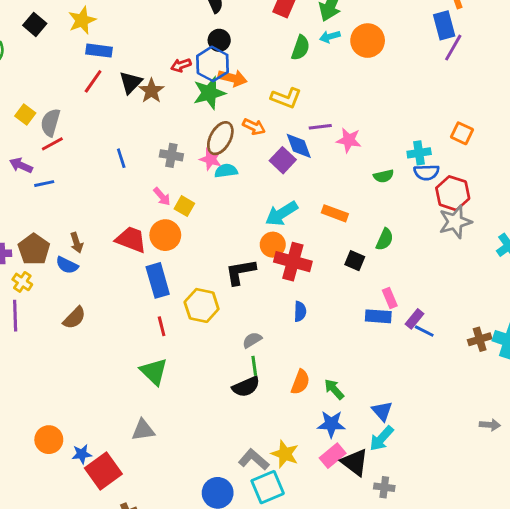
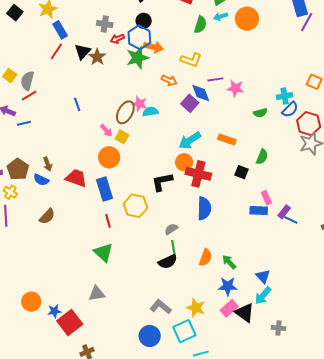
blue rectangle: (99, 51) -> (60, 30), turned 54
brown ellipse: (220, 138) -> (125, 112), moved
gray cross: (171, 155) -> (105, 24), moved
blue semicircle: (426, 172) -> (290, 110), turned -42
red trapezoid: (131, 239) -> (76, 178), moved
blue semicircle: (300, 311) -> (204, 208), size x1.6
gray L-shape: (254, 460) -> (161, 307), moved
gray cross: (384, 487) -> (279, 328), moved

